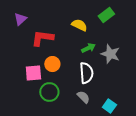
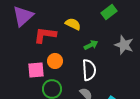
purple triangle: (20, 19) -> (23, 16), size x1.6
yellow semicircle: (79, 25) -> (73, 24), moved
gray star: (110, 54) -> (124, 45), moved

